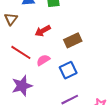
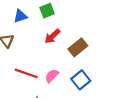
red arrow: (43, 31) -> (52, 36), moved

